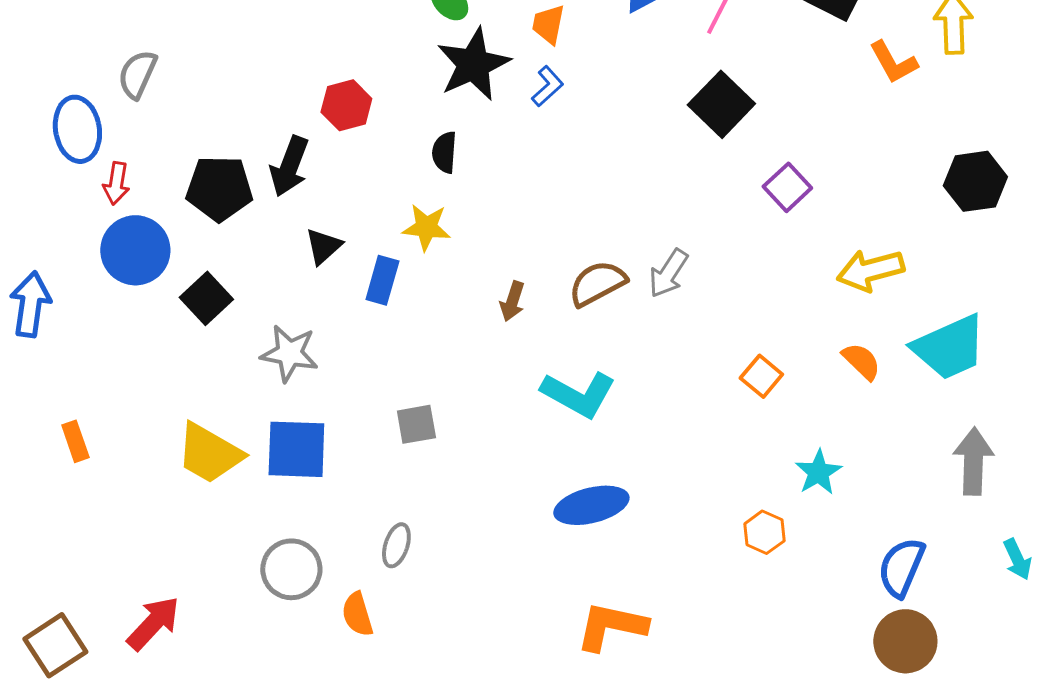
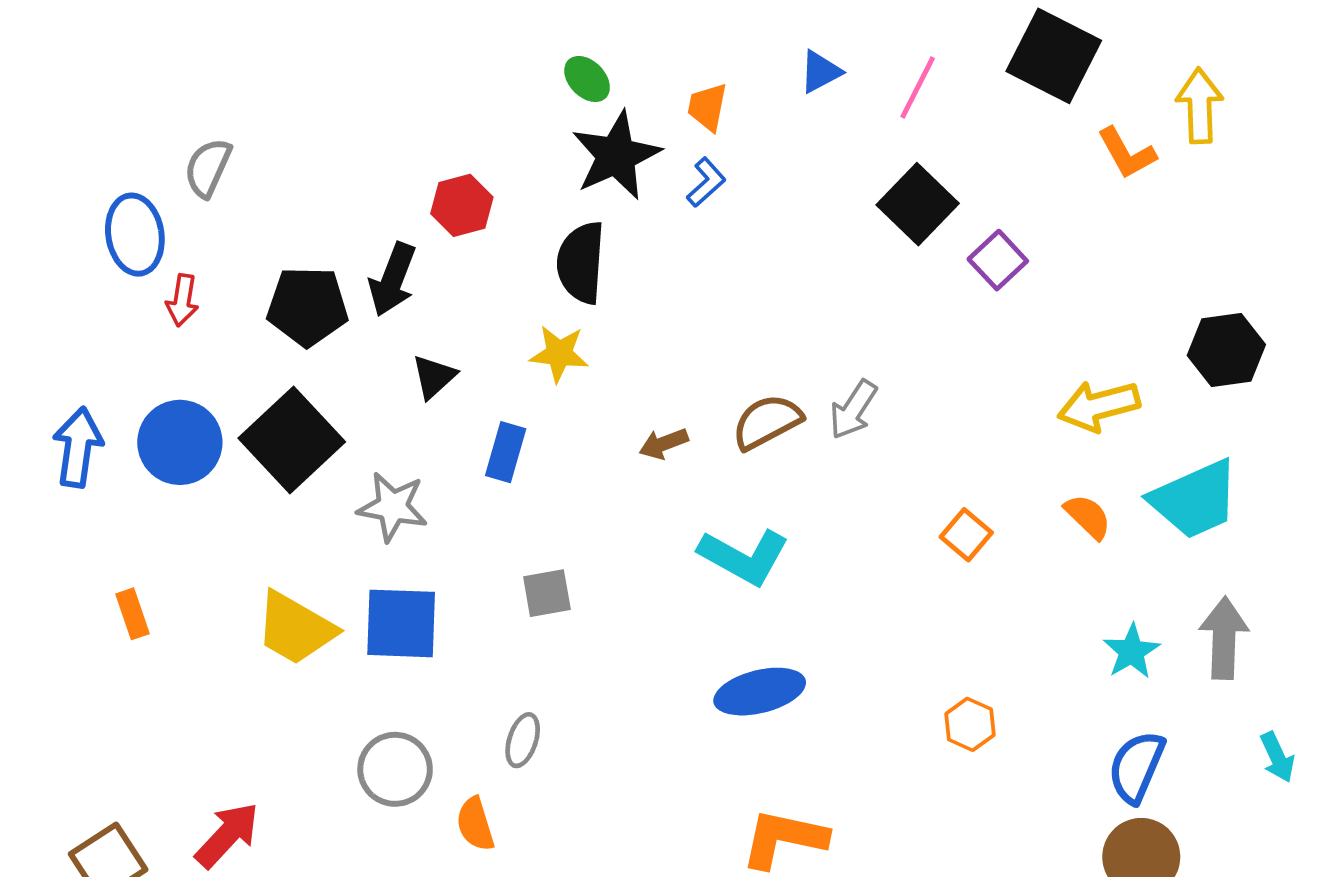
black semicircle: (444, 152) -> (581, 263), size x1.6
black hexagon: (975, 181) -> (1226, 350), moved
purple square: (787, 187) -> (998, 260), moved
blue circle: (135, 250) -> (180, 442), moved
blue rectangle: (382, 280) -> (506, 452), moved
black square: (206, 298) -> (292, 440), size x1.6
brown arrow: (512, 301) -> (664, 444), turned 51
cyan star: (818, 472) -> (1132, 651), moved

